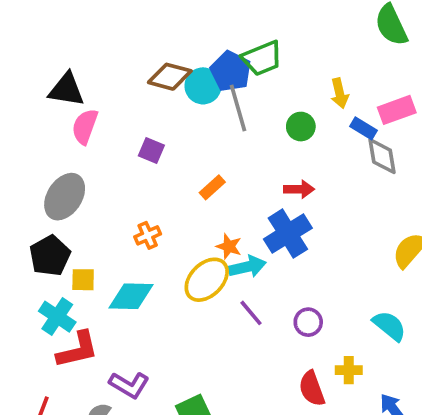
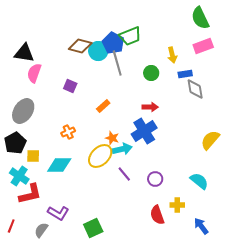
pink rectangle: (397, 110) -> (203, 46), moved
blue rectangle: (364, 128) -> (185, 74), turned -40

